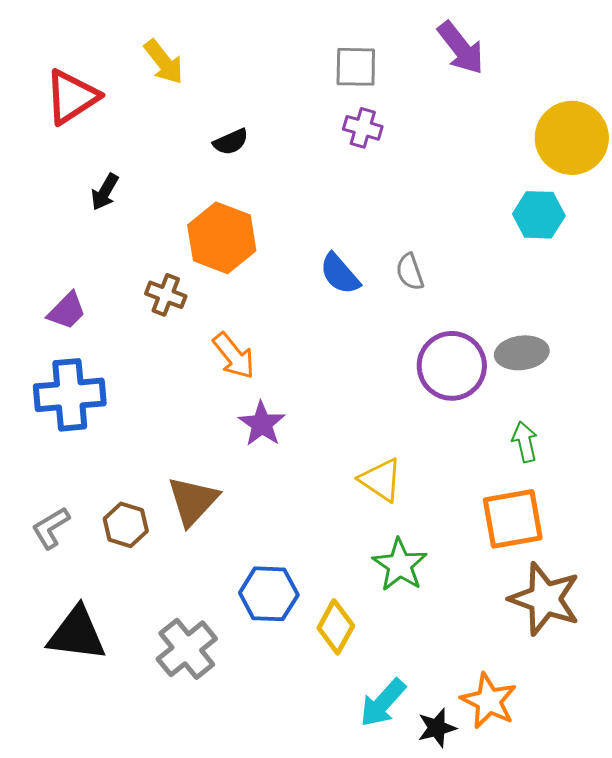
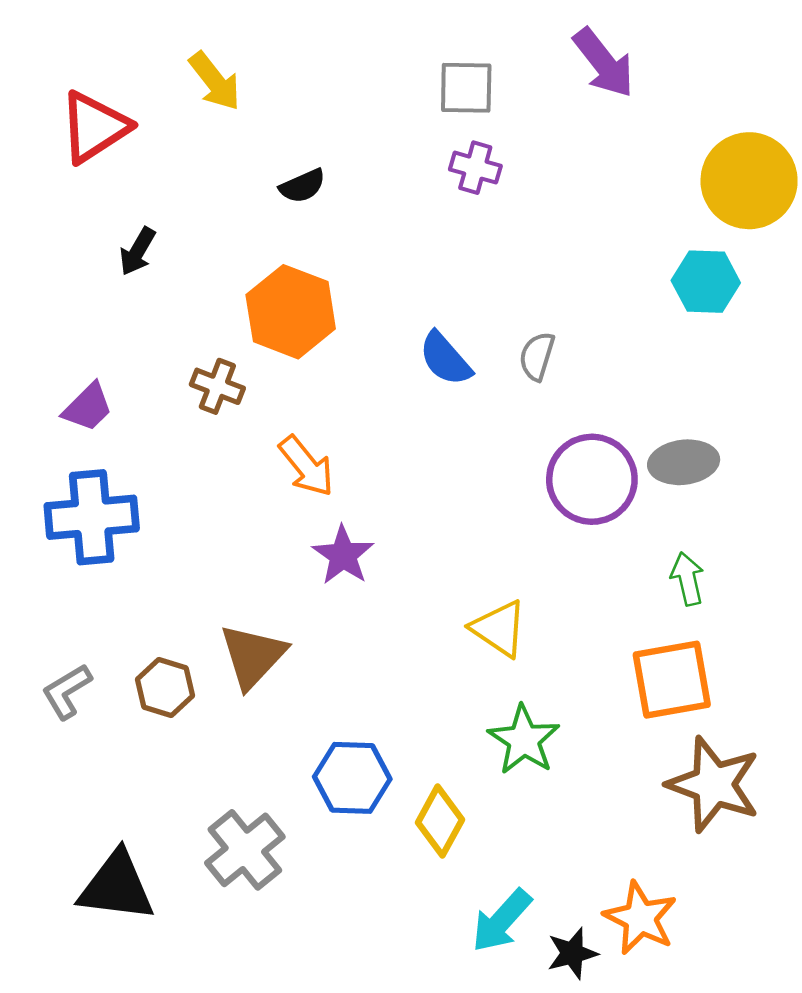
gray semicircle: (410, 272) -> (537, 356), turned 36
black triangle: (77, 634) -> (117, 887), moved

